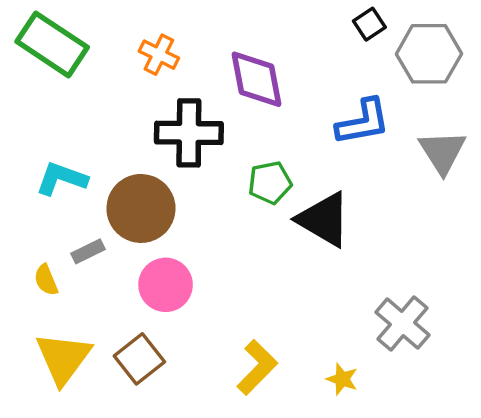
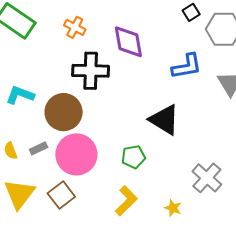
green pentagon: (270, 183) -> (133, 157), moved
gray rectangle: (88, 251) -> (39, 148), moved
pink circle: (166, 285) -> (76, 154), size x1.4

